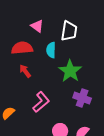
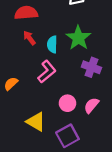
cyan semicircle: (51, 50) -> (52, 44), moved

